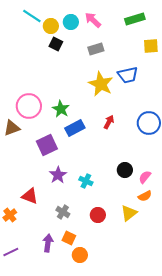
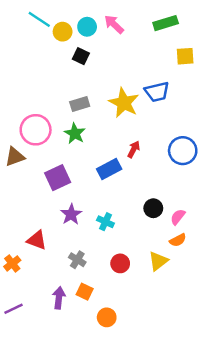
black square: (56, 44) -> (81, 56), moved
gray rectangle: (96, 49) -> (80, 104), moved
blue rectangle: (75, 128) -> (109, 169), moved
orange circle: (80, 255) -> (107, 317), moved

